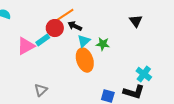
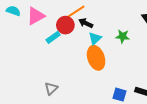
green star: (103, 44) -> (123, 36), moved
pink triangle: (26, 46) -> (36, 16), moved

